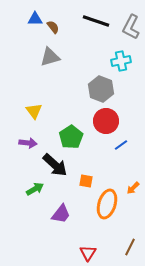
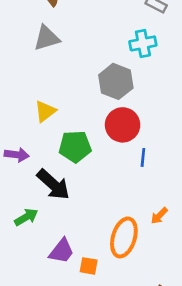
yellow triangle: (34, 111) -> (45, 111), moved, turned 30
green pentagon: (71, 137) -> (75, 147), turned 30
blue line: (121, 145) -> (143, 157), turned -48
orange square: (86, 181) -> (89, 266), moved

